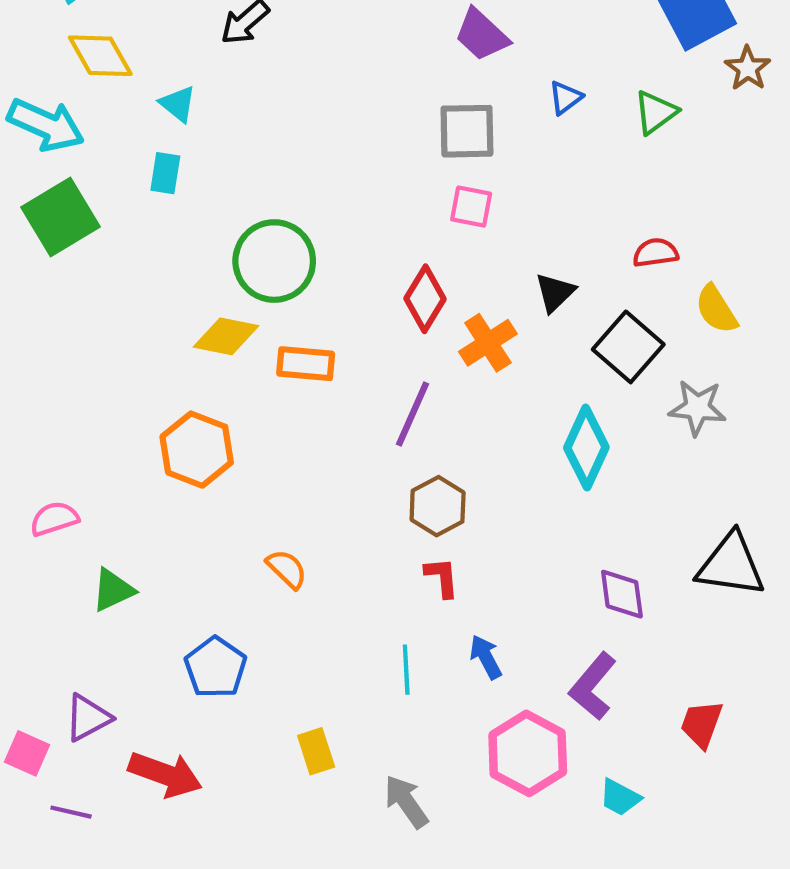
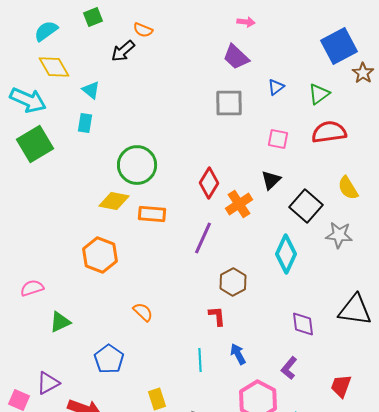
pink square: (471, 207) -> (278, 139), moved
red semicircle: (655, 253) -> (329, 132), moved, size x1.6
brown hexagon: (438, 506) -> (233, 282), moved
purple L-shape: (593, 686) -> (289, 368), size x0.7

